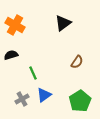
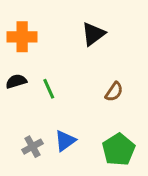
orange cross: (15, 25) -> (22, 37), turned -30
green line: (33, 73) -> (49, 89), moved

